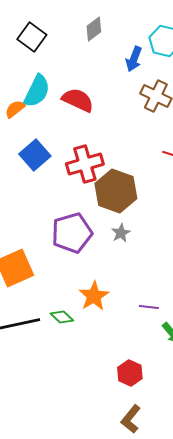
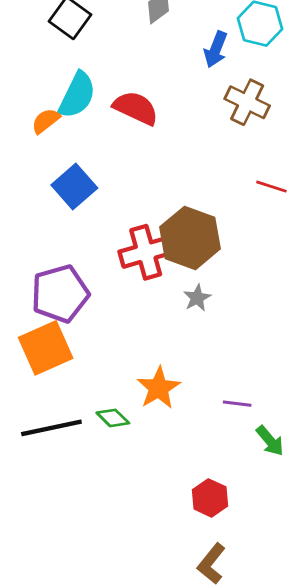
red cross: (85, 164) -> (146, 252), moved
purple pentagon: (72, 233) -> (60, 294), moved

